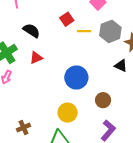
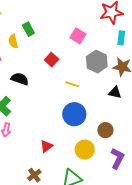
yellow line: (84, 31) -> (72, 84), moved, turned 32
red triangle: (36, 58) -> (46, 146), moved
yellow circle: (68, 113) -> (85, 150), moved

